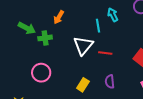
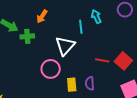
red line: (105, 53) -> (102, 60), moved
pink circle: (41, 73) -> (51, 69), moved
yellow rectangle: (83, 85) -> (72, 85), moved, turned -40

